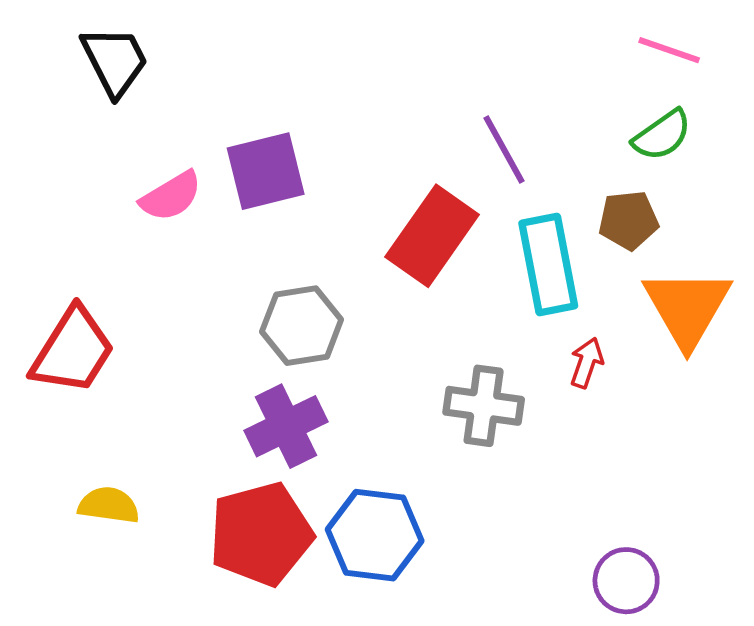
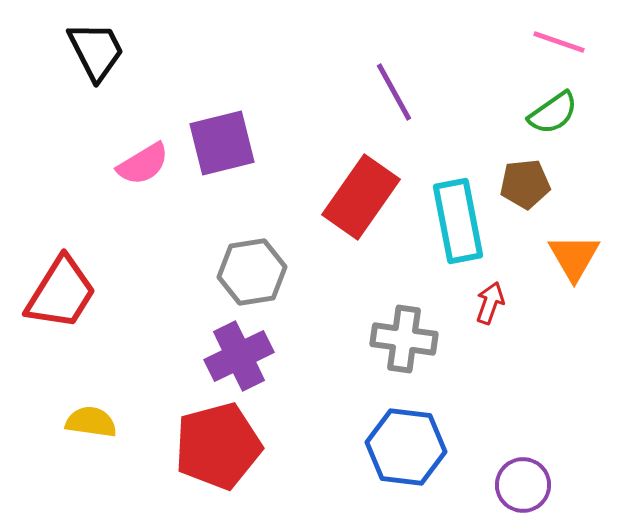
purple line: (504, 150) -> (394, 92), moved
orange triangle: (687, 308) -> (574, 257), size x0.7
blue hexagon: (375, 535) -> (406, 447), moved

